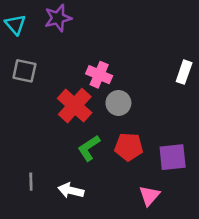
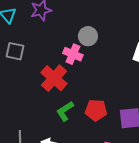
gray circle: (118, 103) -> (88, 36), moved

